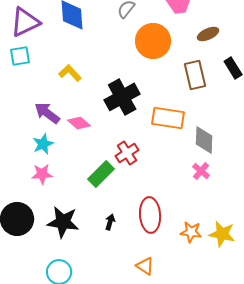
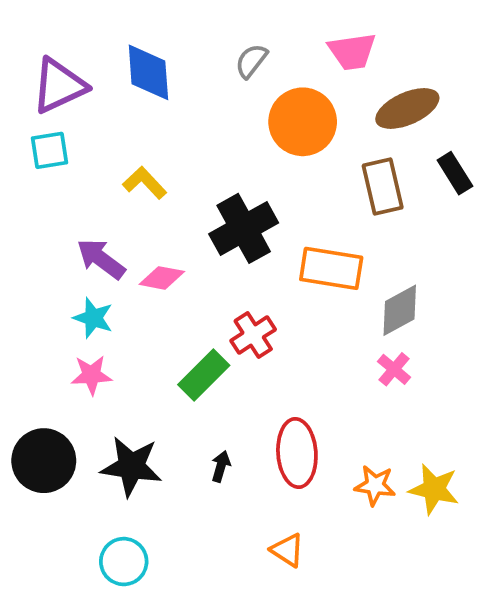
brown ellipse: (208, 34) -> (407, 108), size x1.5
pink diamond: (79, 123) -> (162, 278), turned -30
gray diamond: (204, 140) -> (400, 310), turned 60
cyan star: (43, 144) -> (93, 318), turned -30

